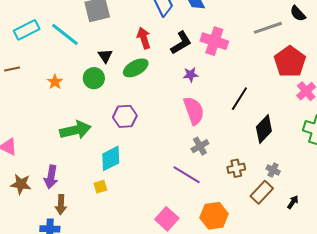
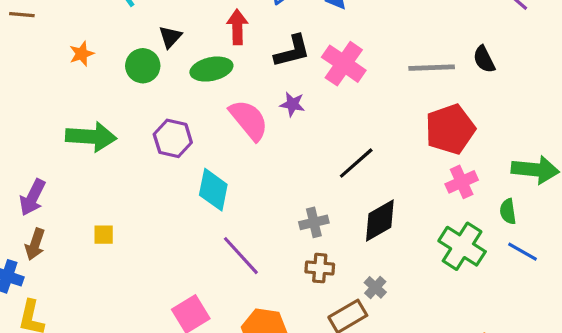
pink semicircle: (194, 111) -> (249, 120), moved, turned -36
gray cross: (200, 146) -> (314, 222), moved
cyan diamond: (111, 158) -> (213, 190), moved, turned -68

